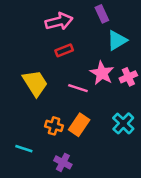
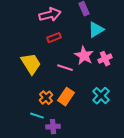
orange cross: (54, 126) -> (46, 98), turned 32
cyan line: (24, 149) -> (37, 116), moved
purple cross: (63, 162) -> (53, 127), turned -32

